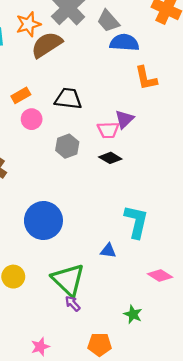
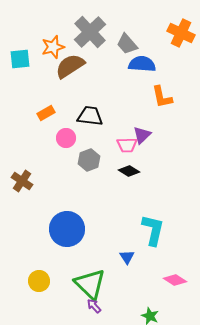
pink circle: (32, 119) -> (66, 138), moved
blue triangle: (108, 251) -> (127, 257), turned 49

